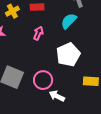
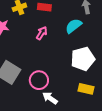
white pentagon: (68, 55) -> (83, 59), moved

